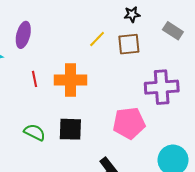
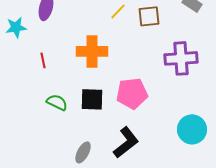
red line: (35, 79) -> (43, 60), moved
pink pentagon: (129, 123) -> (132, 93), moved

